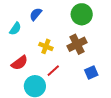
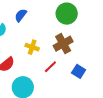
red line: (53, 71) -> (50, 67), moved
blue square: (91, 73) -> (79, 71), turned -32

